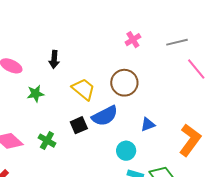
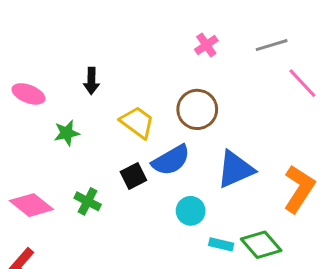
blue triangle: (148, 124) -> (235, 169), size x1.8
cyan circle: (126, 151) -> (191, 211), moved

